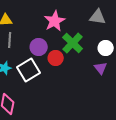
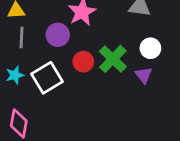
green cross: (73, 43) -> (113, 59), moved
purple circle: (39, 47) -> (58, 35), moved

